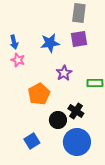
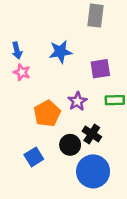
purple square: (79, 39) -> (100, 69), moved
purple star: (64, 73) -> (77, 101), moved
blue square: (32, 141) -> (34, 157), moved

